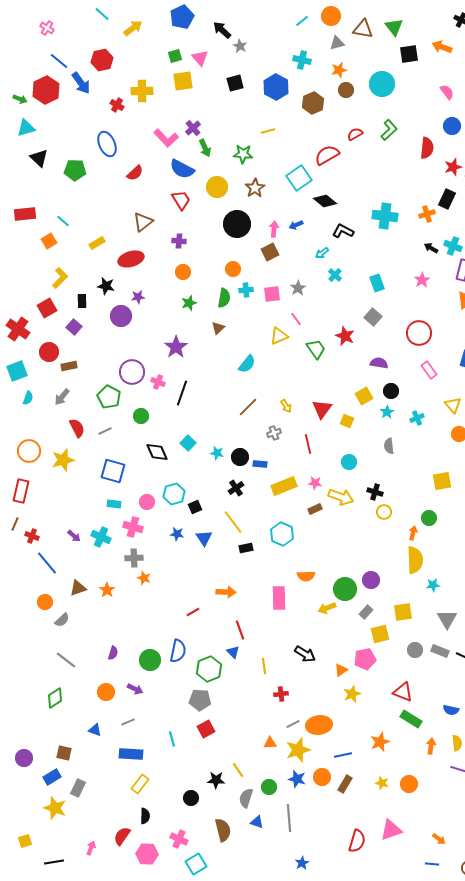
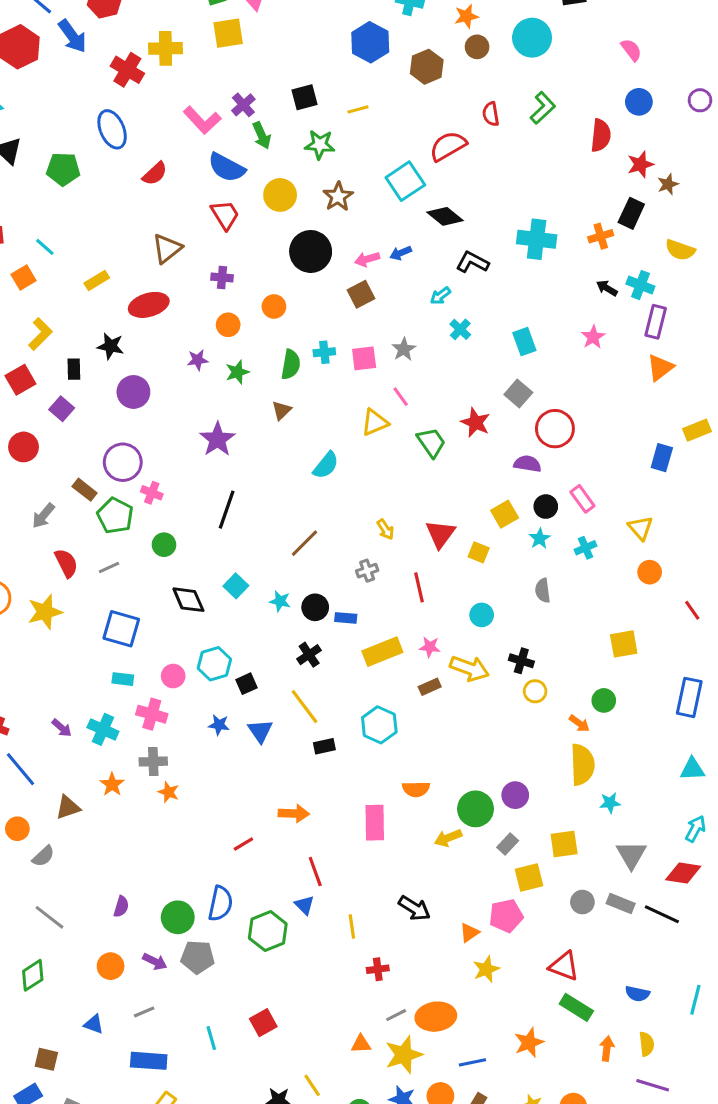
black square: (235, 83) -> (304, 97), moved
red cross: (117, 105) -> (127, 70), size x1.5
red semicircle: (355, 134) -> (491, 114), turned -70
pink arrow: (274, 229) -> (367, 259), turned -112
orange circle: (233, 269) -> (274, 306), moved
purple star: (138, 297) -> (198, 360), moved
red circle: (419, 333) -> (555, 429), moved
brown rectangle: (69, 366) -> (85, 490), moved, turned 49
pink rectangle: (429, 370) -> (582, 499), moved
purple circle: (132, 372) -> (123, 462), moved
pink cross: (158, 382) -> (152, 493), moved
brown line: (248, 407) -> (304, 543), moved
orange arrow: (413, 533) -> (579, 723), turned 112
orange star: (107, 590) -> (112, 784), moved
gray pentagon: (200, 700) -> (198, 957), moved

